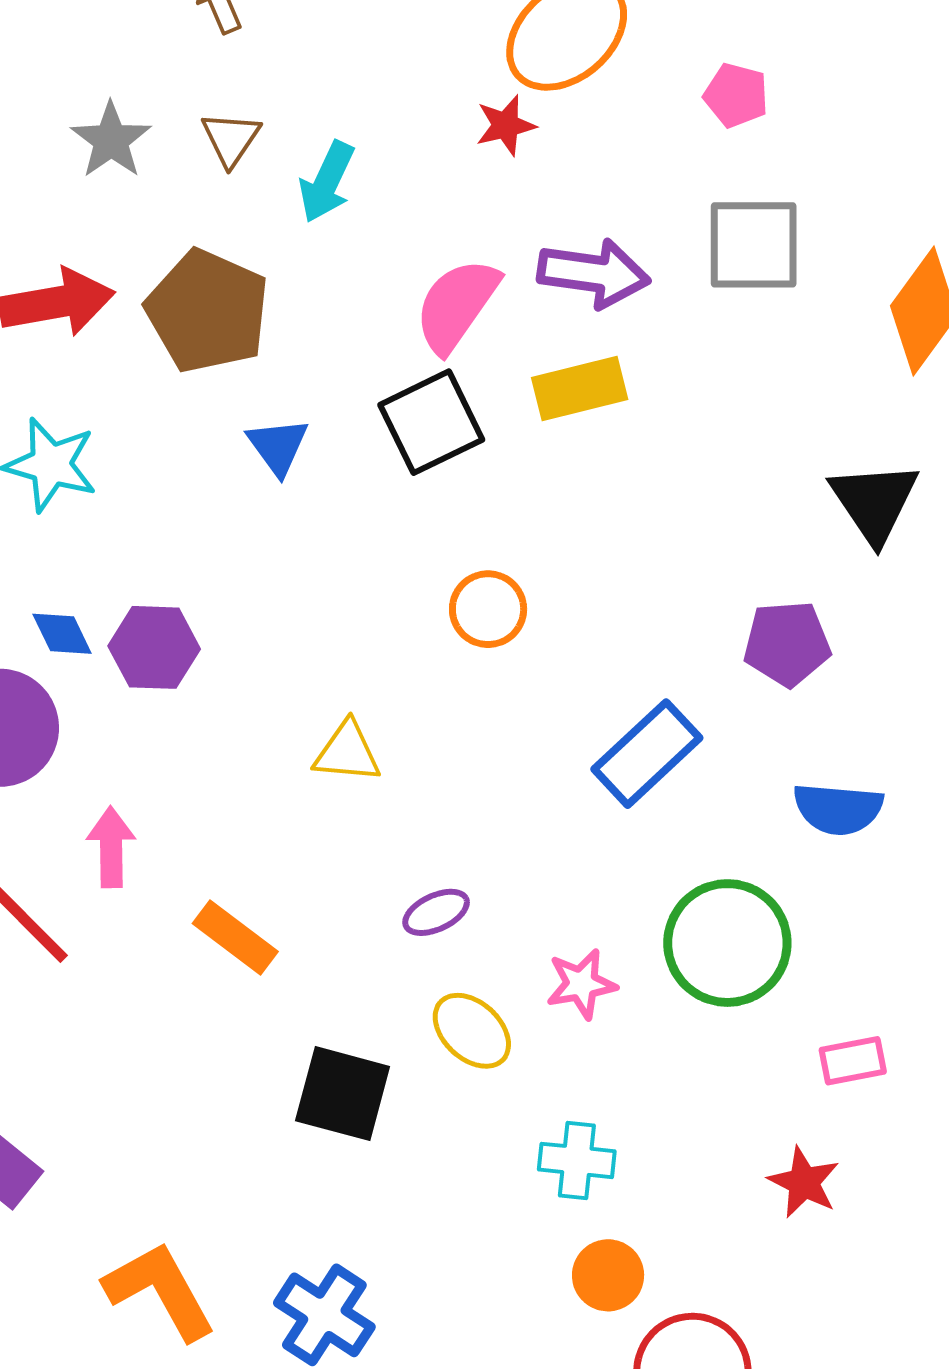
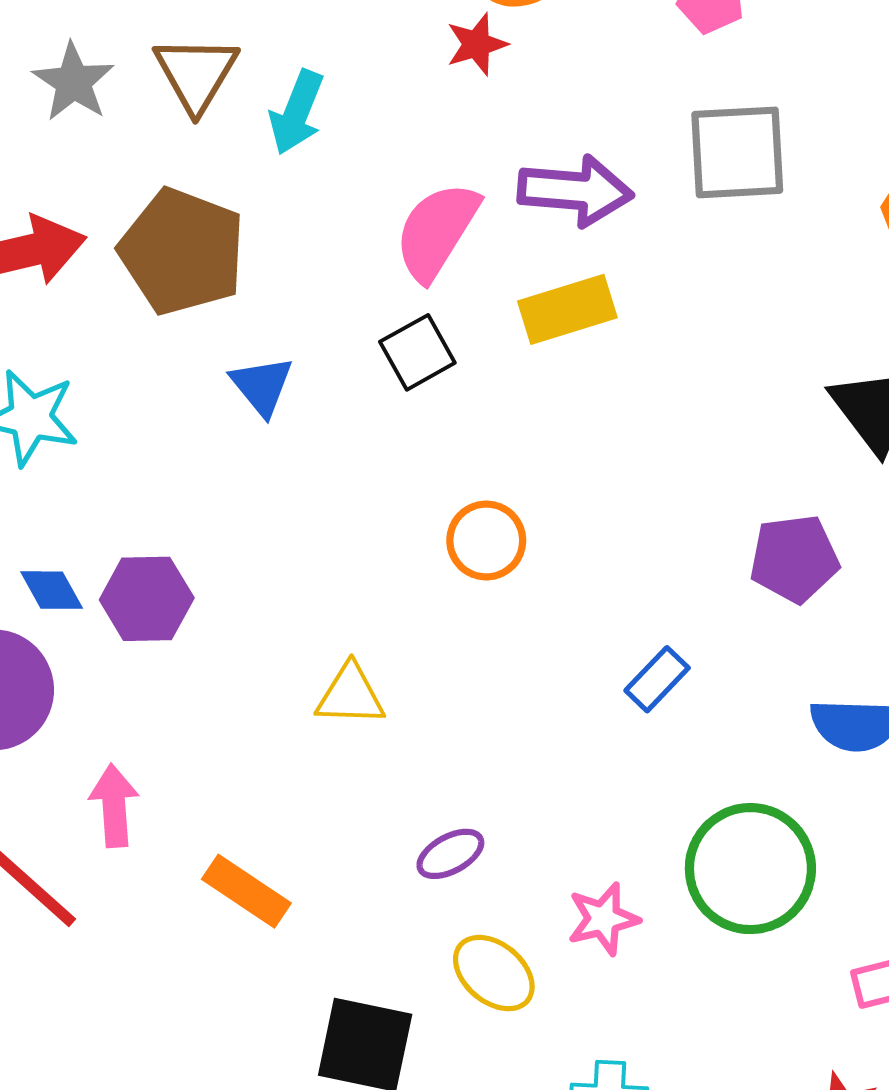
brown triangle: (231, 139) -> (196, 74), size x1.4
black square: (431, 422) -> (417, 352), size x0.7
blue rectangle: (647, 754) -> (657, 679), size x0.6

